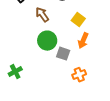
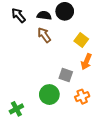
green circle: (47, 41) -> (49, 95), moved
green cross: (15, 72) -> (16, 109), moved

